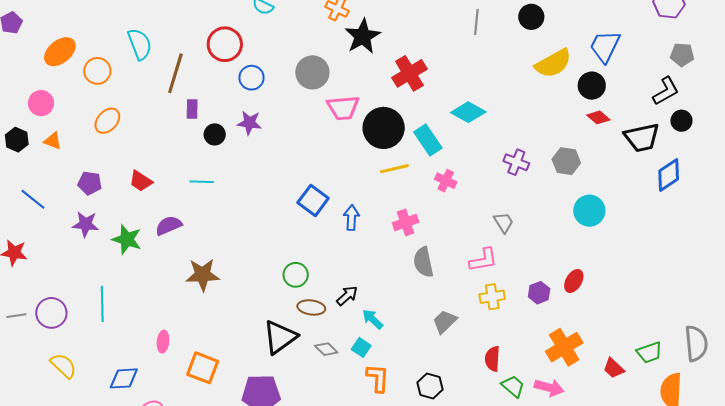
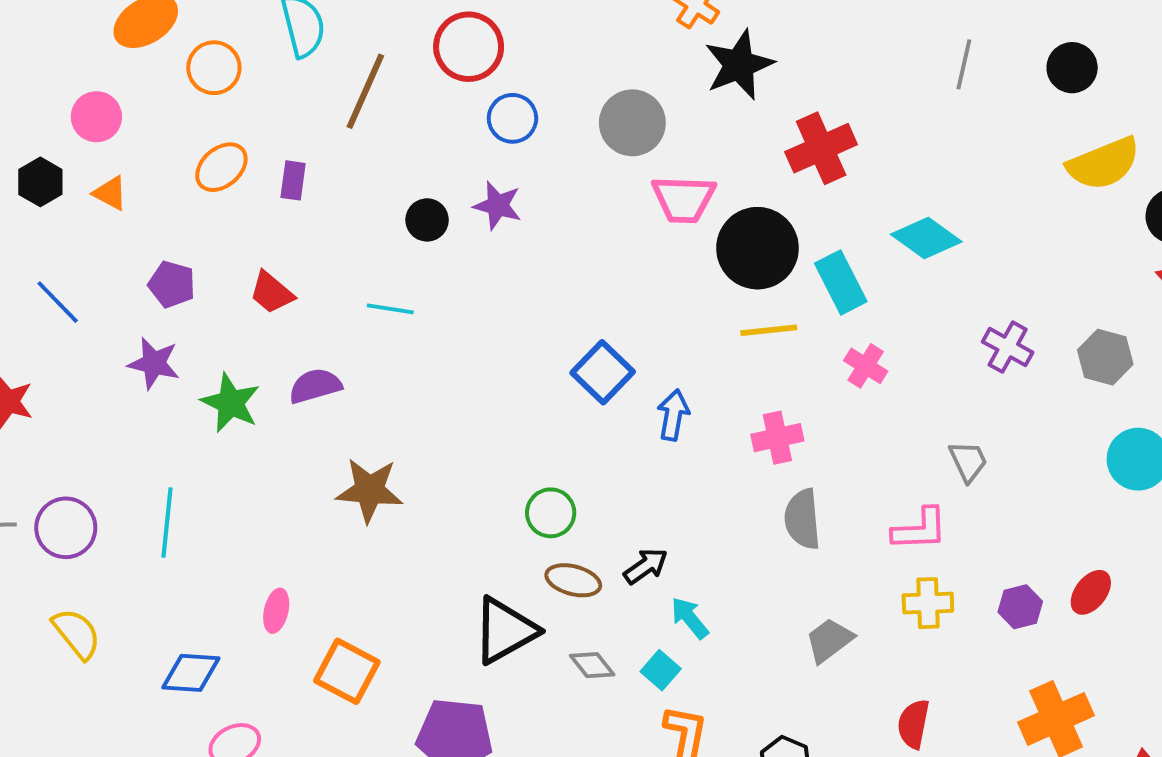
purple rectangle: (192, 109) -> (293, 180), moved

